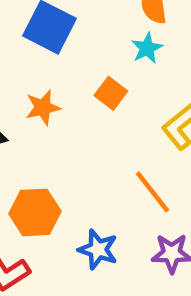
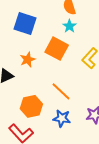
orange square: (111, 93) -> (57, 49), size x1.6
orange line: (153, 192) -> (61, 91), moved

